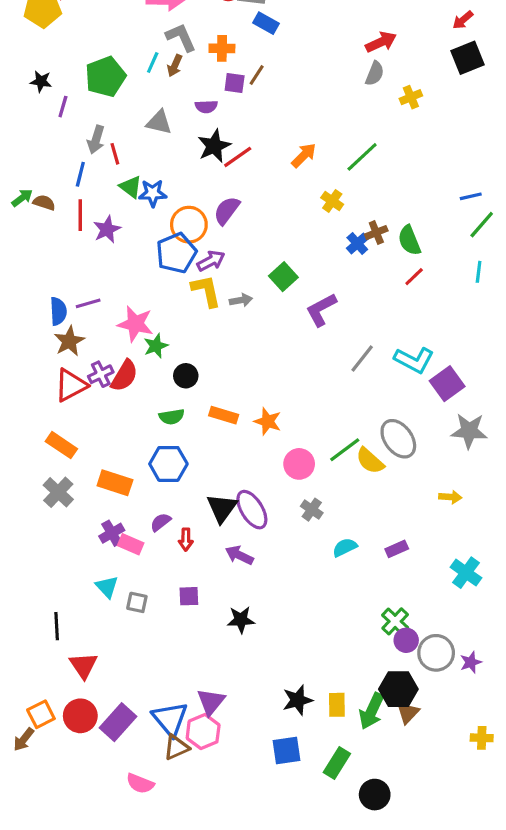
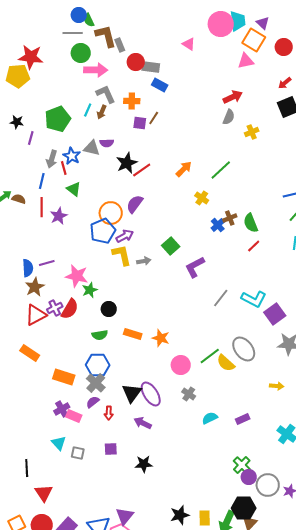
purple semicircle: (206, 107) -> (107, 143), moved
blue star: (153, 193) -> (72, 156), moved, turned 30
gray cross: (58, 492) -> (96, 383), moved

